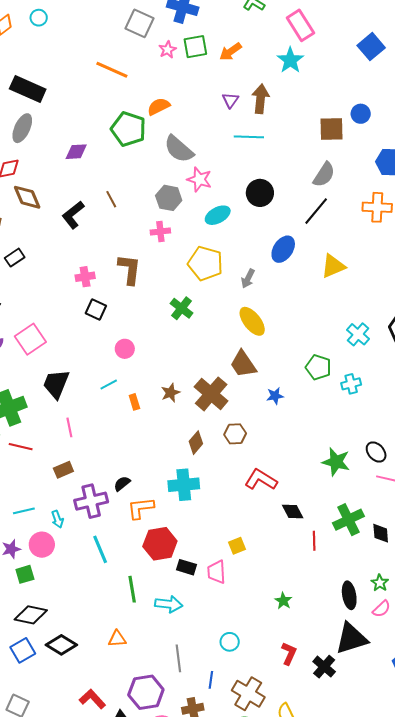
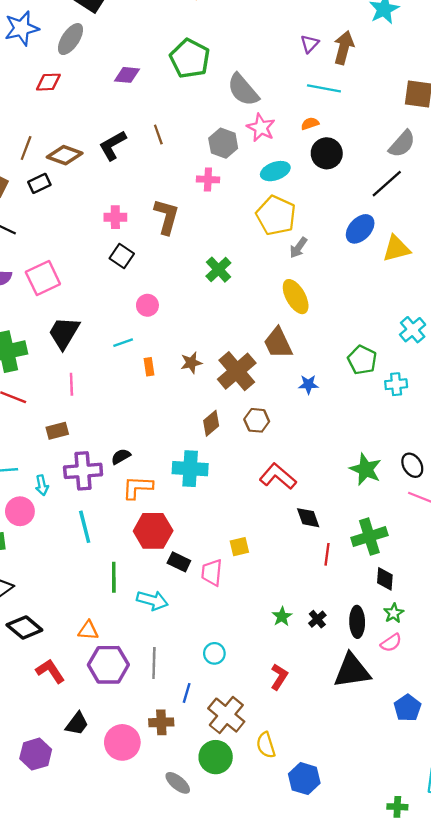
orange semicircle: (159, 106) -> (310, 124), moved, size x0.7
brown diamond: (27, 197) -> (65, 155), moved, turned -56
blue ellipse: (283, 249) -> (360, 229), moved
yellow pentagon: (205, 263) -> (276, 215), moved
black diamond: (381, 533) -> (385, 579), moved
black cross: (324, 667) -> (317, 619), moved, size x0.7
purple hexagon: (146, 692) -> (108, 665), moved
red L-shape: (92, 699) -> (50, 671), moved

